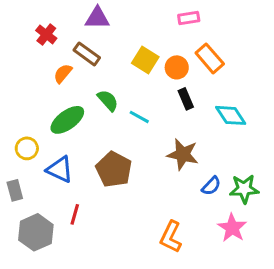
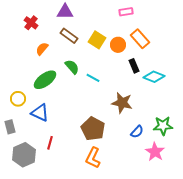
brown rectangle: (87, 54) -> (69, 36), moved
black rectangle: (186, 99) -> (134, 66), moved
cyan diamond: (231, 115) -> (154, 77), turned -35
brown pentagon: (114, 169) -> (93, 129), moved
blue semicircle: (211, 186) -> (137, 132), moved
orange L-shape: (171, 237) -> (93, 158), moved

